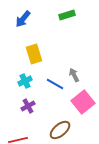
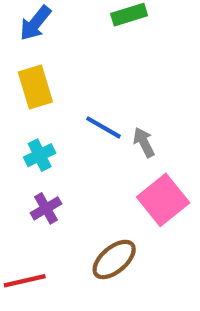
yellow rectangle: (34, 54) -> (35, 87), moved
blue line: (55, 84) -> (103, 127), moved

